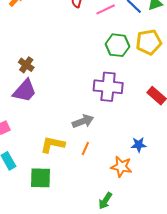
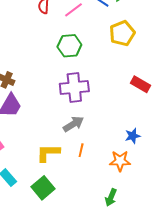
green hexagon: (118, 45) -> (69, 46), moved
purple cross: (108, 87) -> (74, 88), moved
green square: (41, 178) -> (43, 188), turned -30

